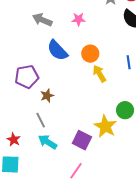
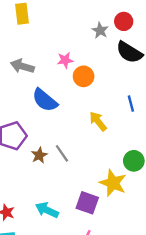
orange circle: (90, 54) -> (84, 76), moved
gray line: (41, 120) -> (62, 153), moved

